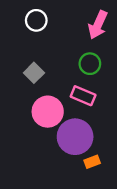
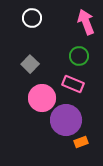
pink arrow: (98, 25) -> (86, 22), turned 135

